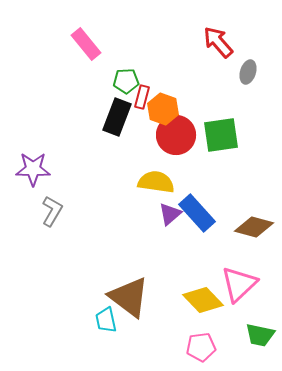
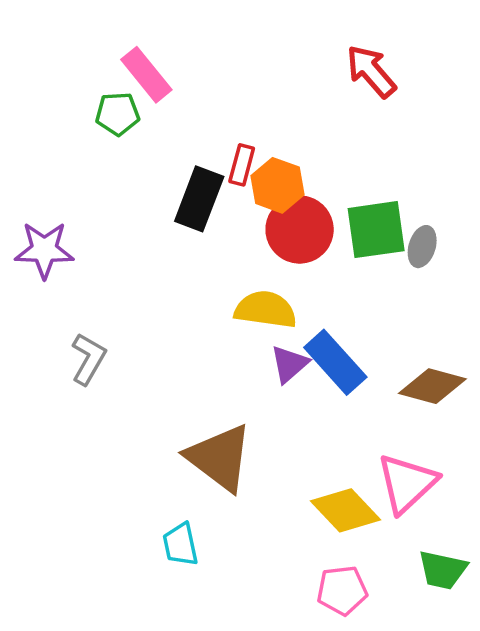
gray ellipse: (248, 72) -> (422, 247), moved
green pentagon: (126, 81) -> (117, 114), moved
purple star: (33, 169) -> (44, 250), moved
brown triangle: (129, 297) -> (220, 458), moved

